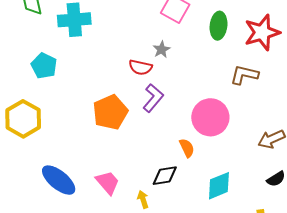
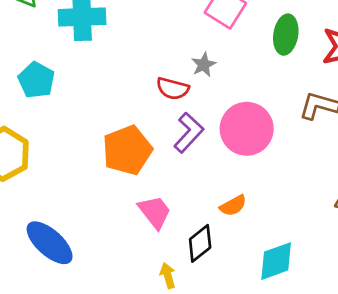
pink circle: (210, 117) -> (247, 129), moved
orange semicircle: (187, 148) -> (233, 206), turned 84
black diamond: (165, 176) -> (200, 243), turned -32
pink trapezoid: (108, 182) -> (155, 212), moved

